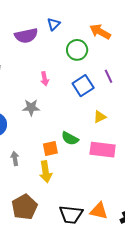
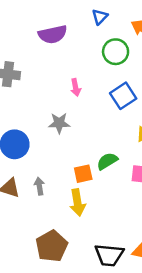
blue triangle: (54, 24) -> (100, 17), moved
green semicircle: (70, 138) -> (107, 161), turned 120

